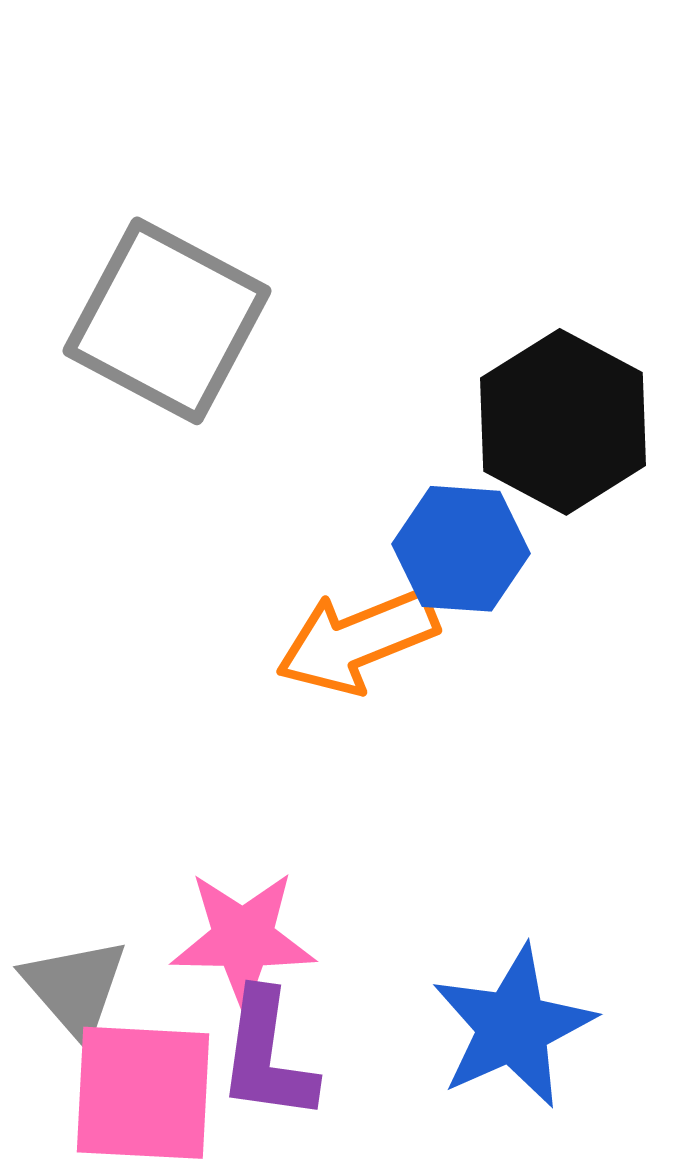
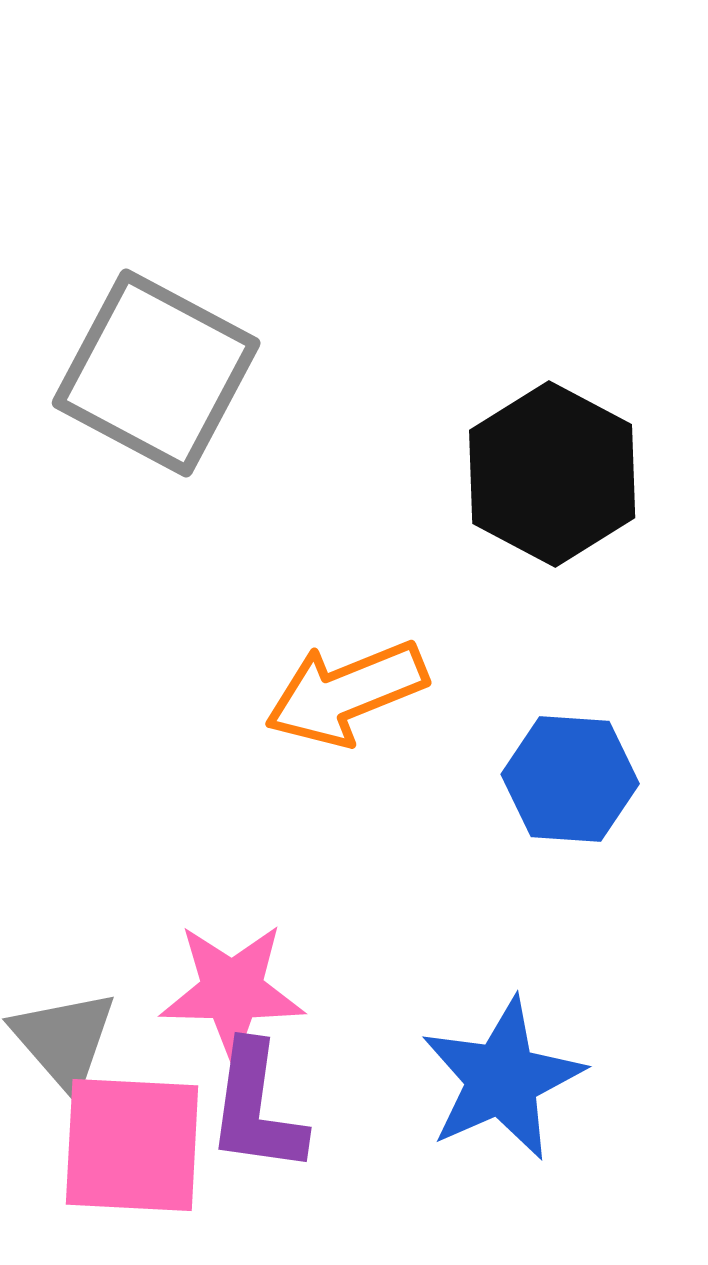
blue hexagon: (461, 549) -> (570, 779), moved

